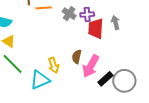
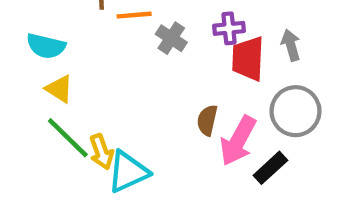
gray cross: (69, 14) -> (171, 38), moved
yellow arrow: (54, 65) -> (101, 152), moved
gray circle: (124, 81) -> (295, 111), moved

